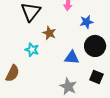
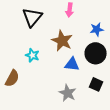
blue star: (87, 22) -> (97, 29), moved
brown star: (49, 33) -> (62, 41), moved, size x1.5

